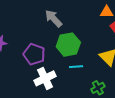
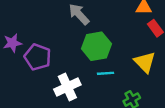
purple pentagon: (34, 54) -> (38, 57), moved

